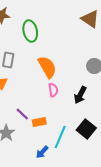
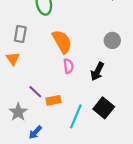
blue arrow: (42, 152) -> (35, 132), moved

